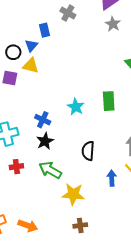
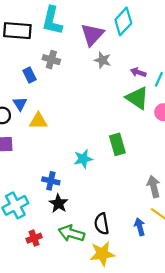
blue rectangle: (44, 30) -> (29, 75), moved
yellow triangle: (31, 66) -> (38, 121), moved
cyan star: (76, 107) -> (83, 159), turned -30
black semicircle: (88, 151) -> (102, 224), moved

